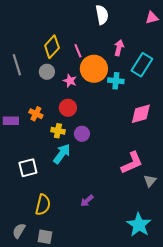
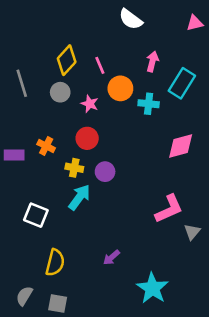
white semicircle: (102, 15) -> (131, 19), turned 138
orange circle: (94, 69) -> (120, 88), size x0.7
white square: (28, 168) -> (36, 215), turned 36
cyan star: (139, 225) -> (152, 288), moved

